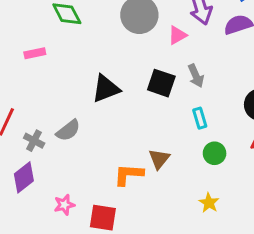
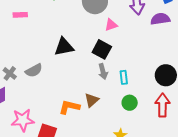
pink triangle: (177, 35) -> (111, 25), moved
gray arrow: (196, 76) -> (103, 72), moved
pink star: (64, 205) -> (23, 120), size x1.6

